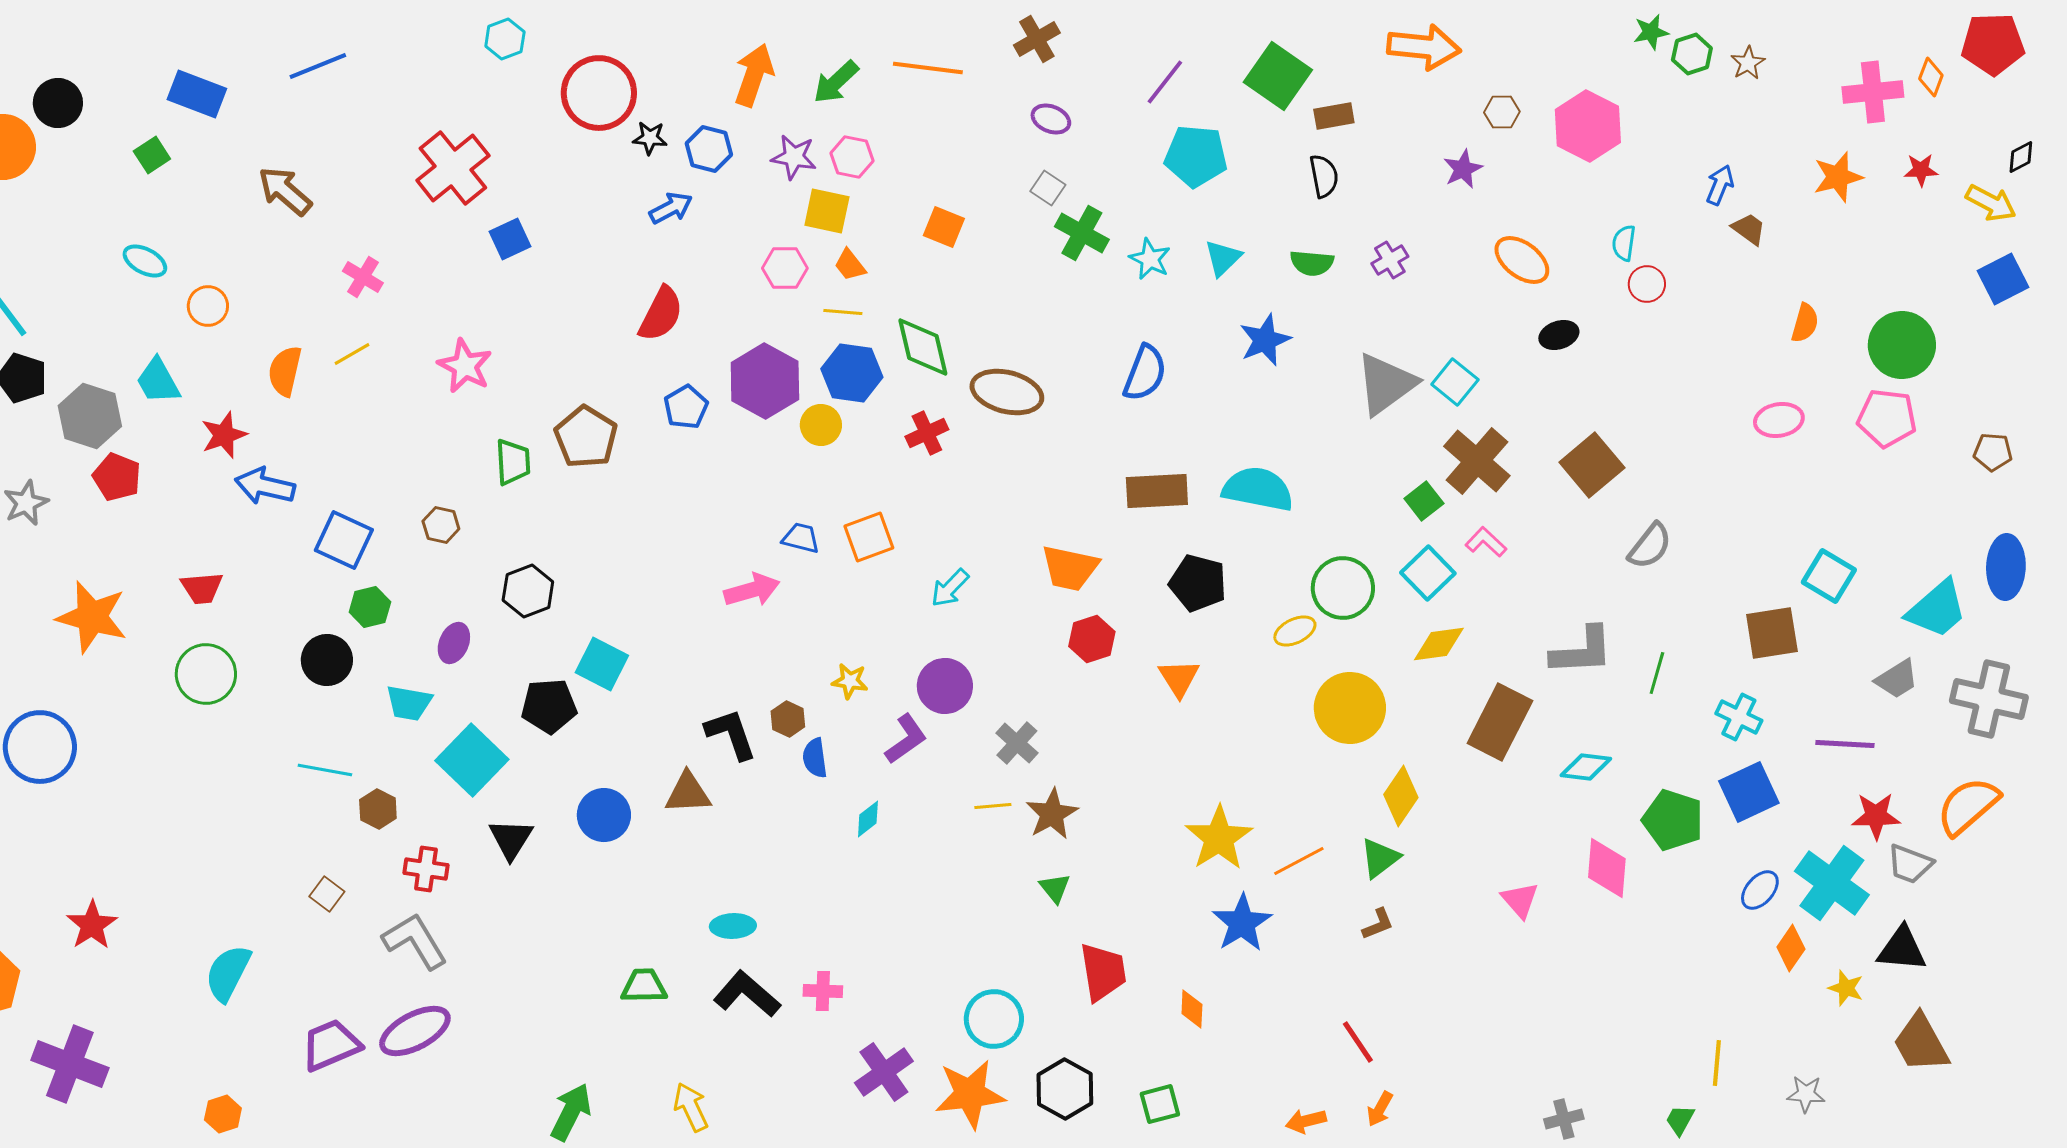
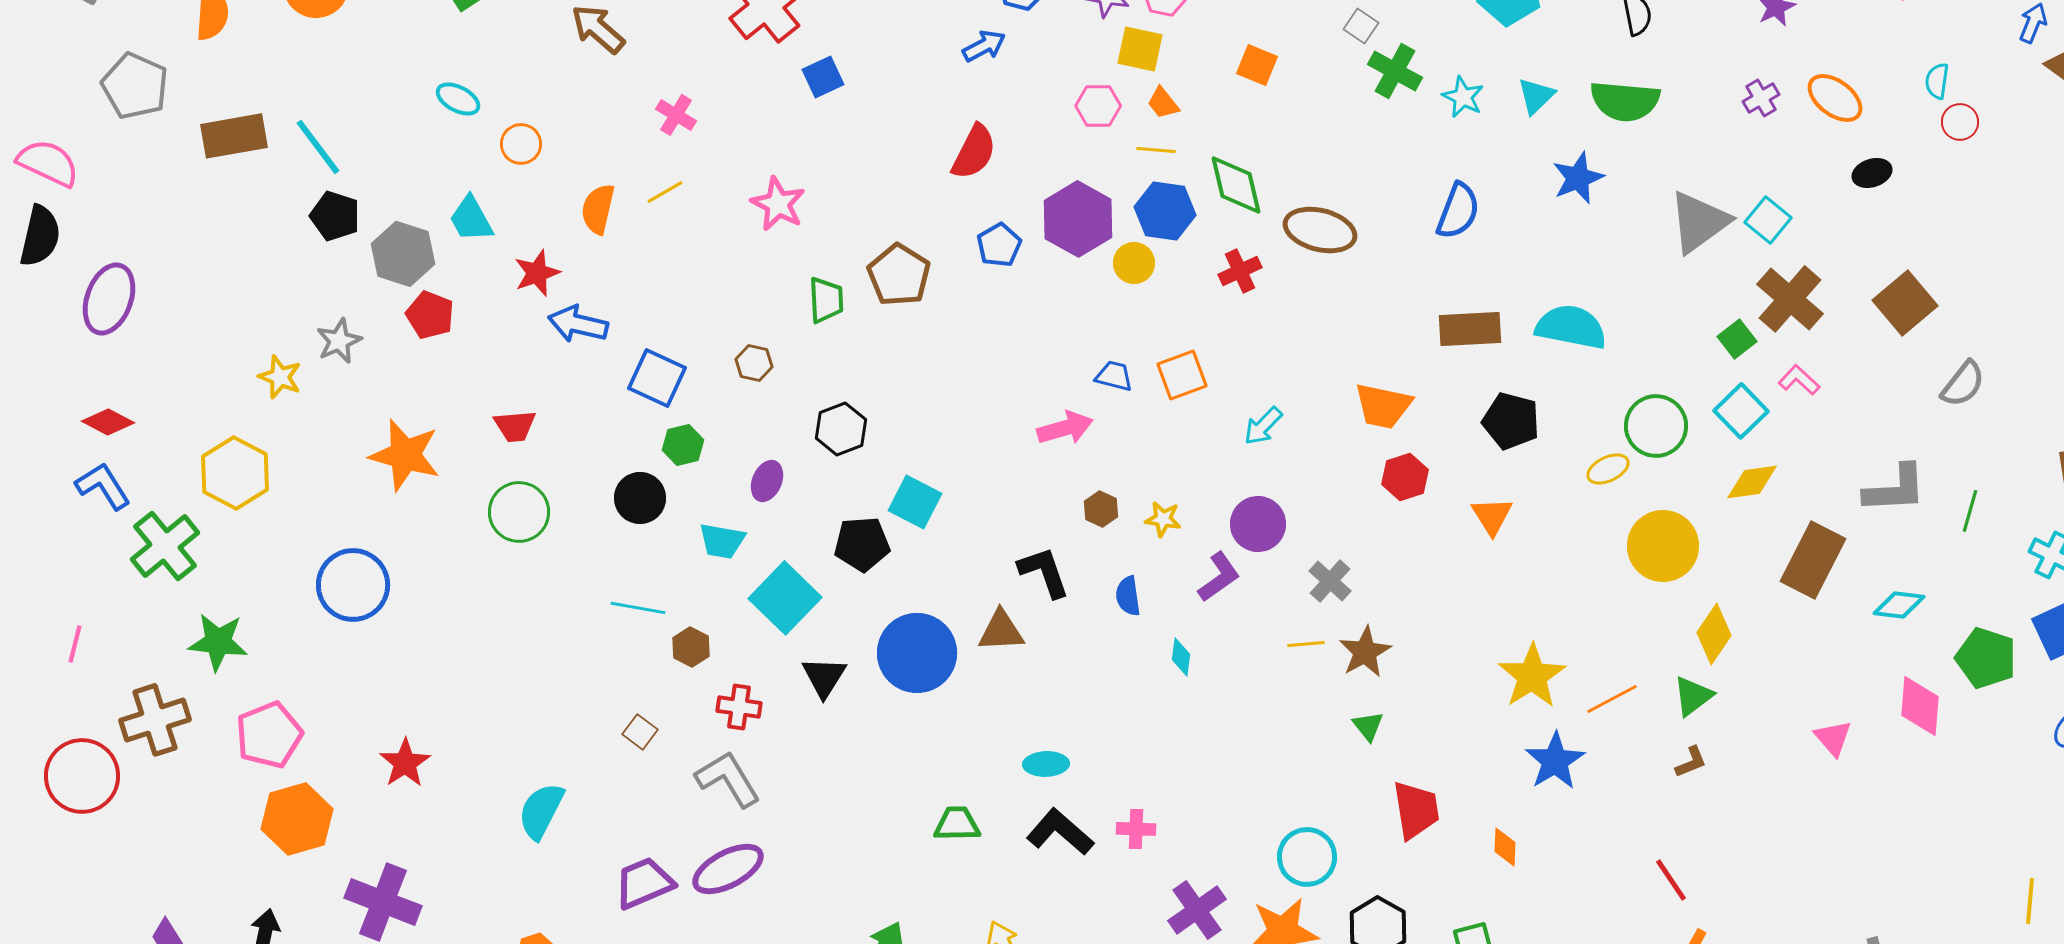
purple cross: (1390, 260) -> (1761, 98), moved
green semicircle: (1312, 263) -> (1625, 101), size x1.6
brown hexagon: (788, 719) -> (1101, 509), moved
blue circle: (604, 815) -> (917, 653), size x1.5
cyan diamond: (868, 819) -> (1181, 657), turned -45

